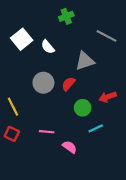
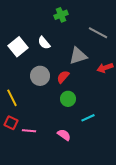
white square: (22, 39) -> (18, 47), moved
red arrow: (108, 97) -> (105, 68), moved
green circle: (83, 108) -> (68, 99), moved
pink line: (47, 132) -> (29, 131), moved

